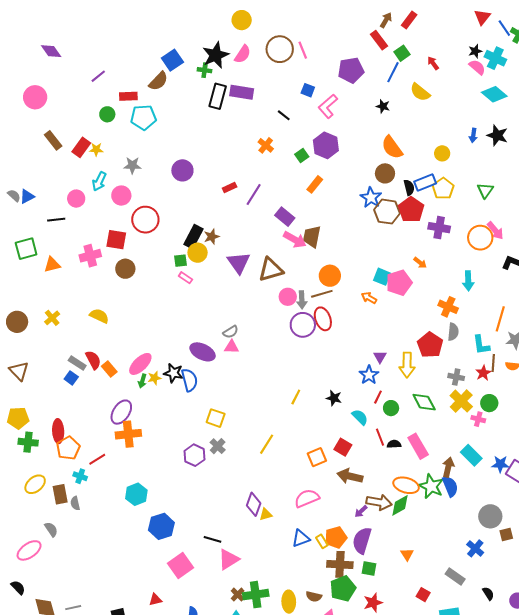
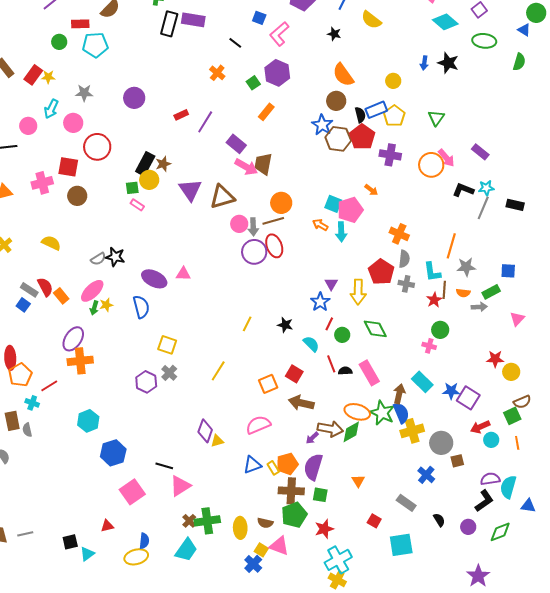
cyan arrow: (468, 281) -> (341, 232), moved
gray semicircle: (231, 332) -> (98, 259), moved
black star: (173, 373) -> (115, 257), moved
gray cross: (456, 377) -> (406, 284), moved
yellow cross: (461, 401) -> (412, 431), moved, turned 30

